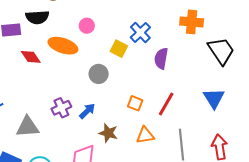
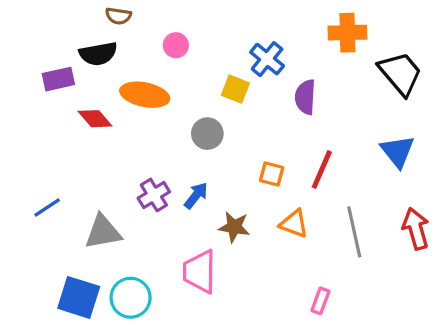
pink circle: (87, 26) -> (176, 45), moved
orange triangle: (145, 135) -> (294, 224), turned 36

